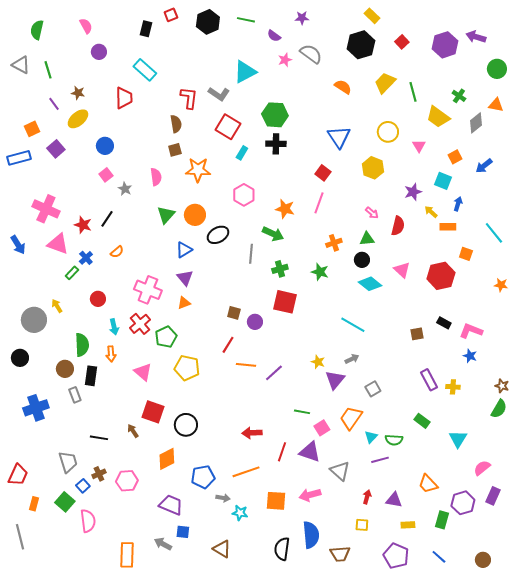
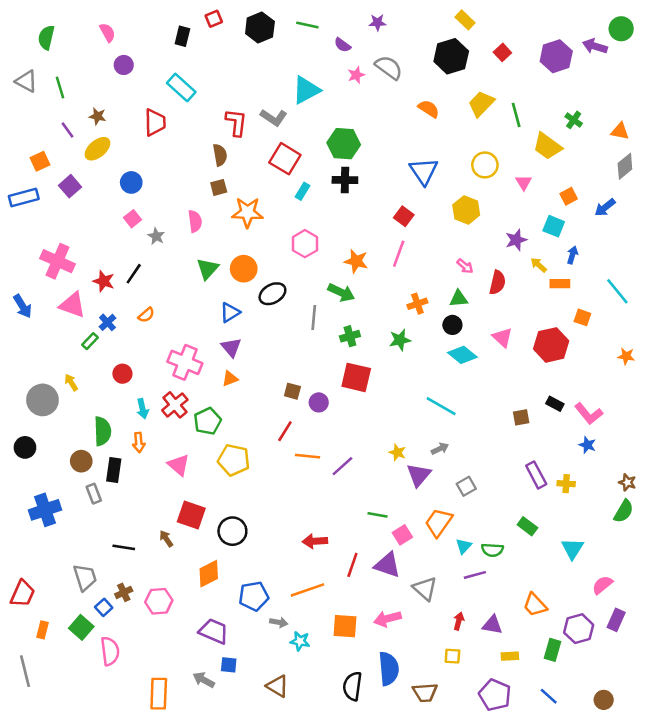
green circle: (497, 69) -> (621, 29), moved
gray diamond: (476, 123) -> (625, 166), moved
green star: (320, 272) -> (400, 340), turned -30
pink L-shape: (471, 331) -> (589, 414), turned -150

